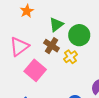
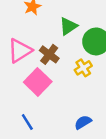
brown cross: (52, 46) -> (49, 54), moved

